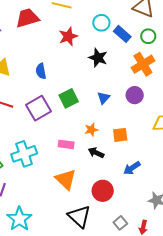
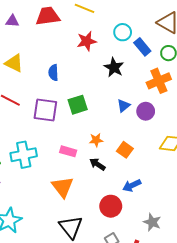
blue triangle: (104, 98) -> (124, 106), moved
purple square: (38, 108) -> (45, 110), turned 30
orange square: (120, 135) -> (125, 150), turned 35
red circle: (103, 191) -> (111, 206), moved

